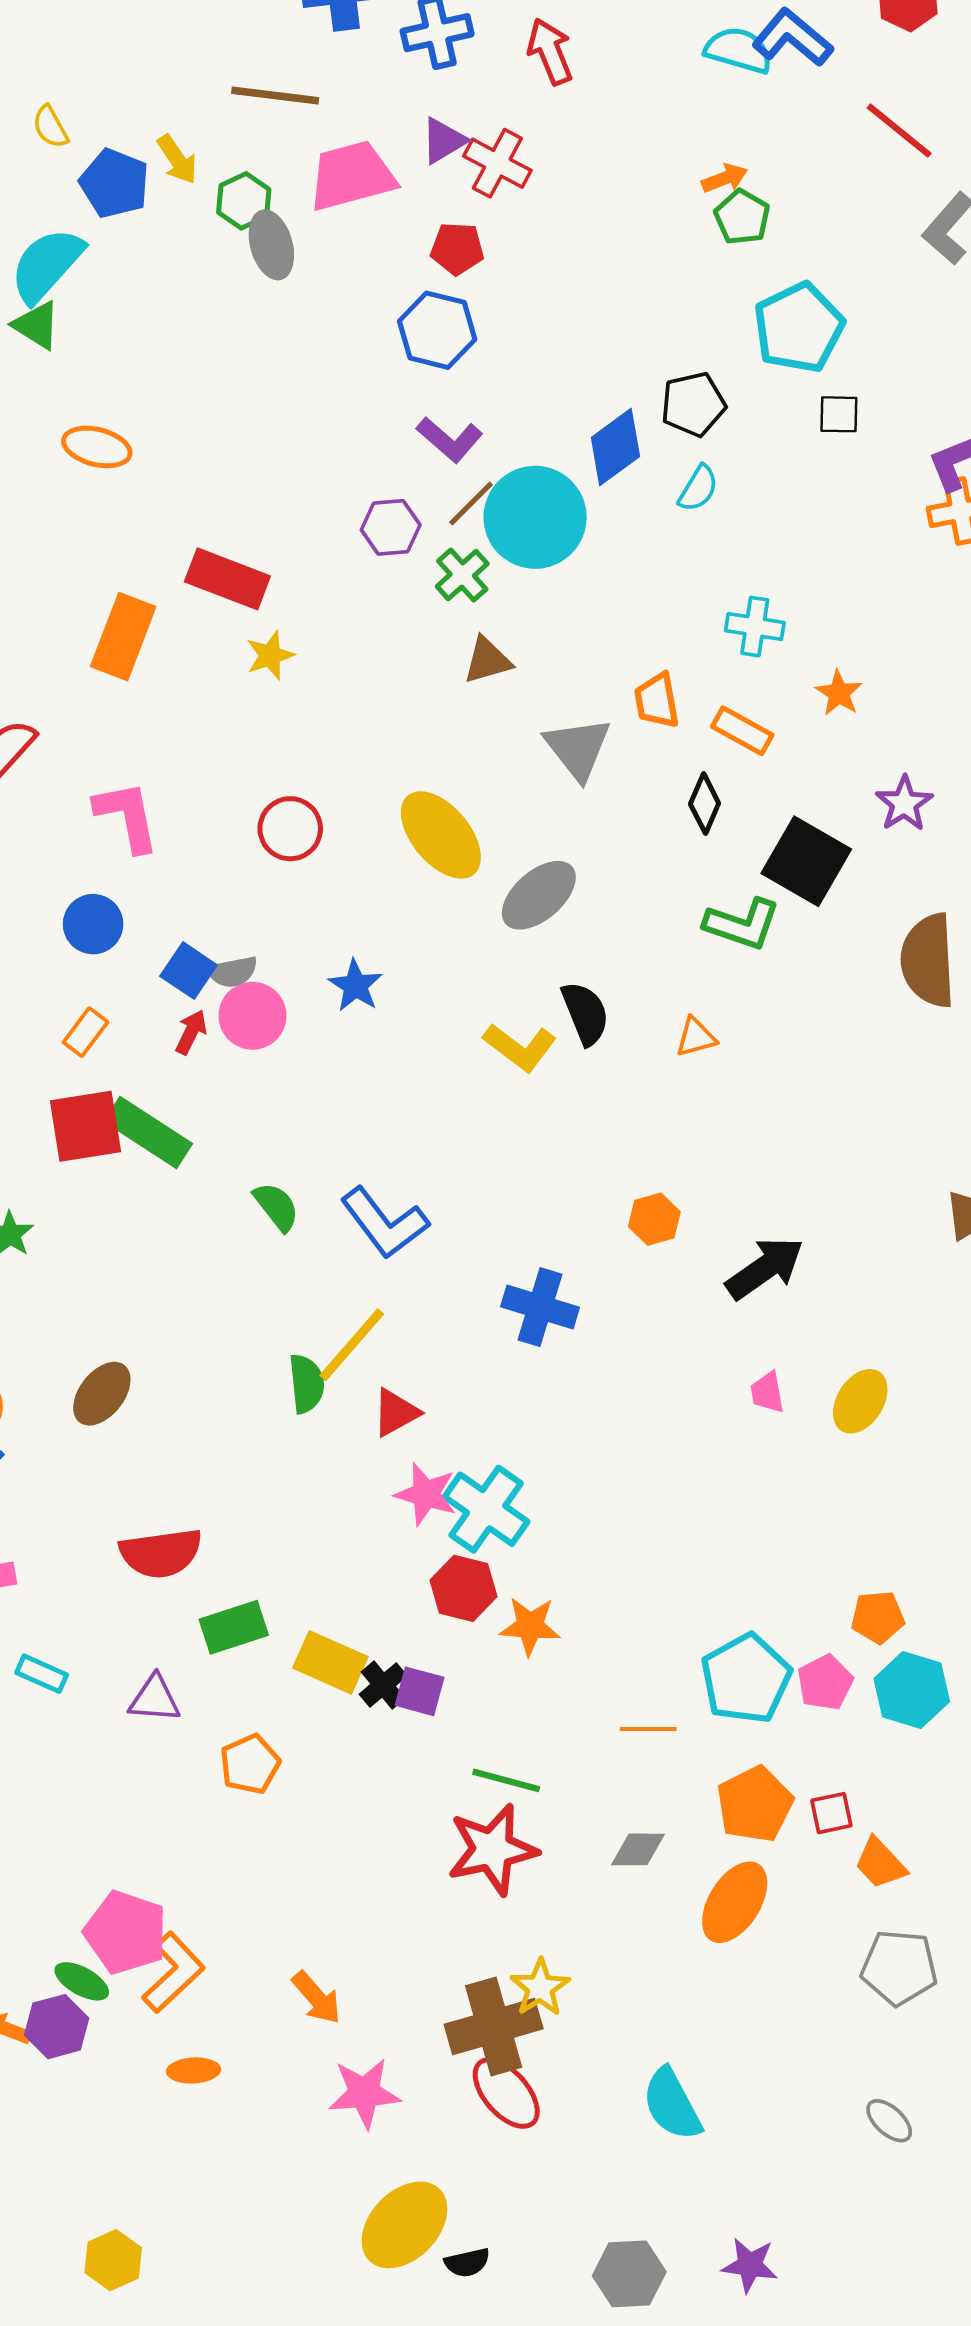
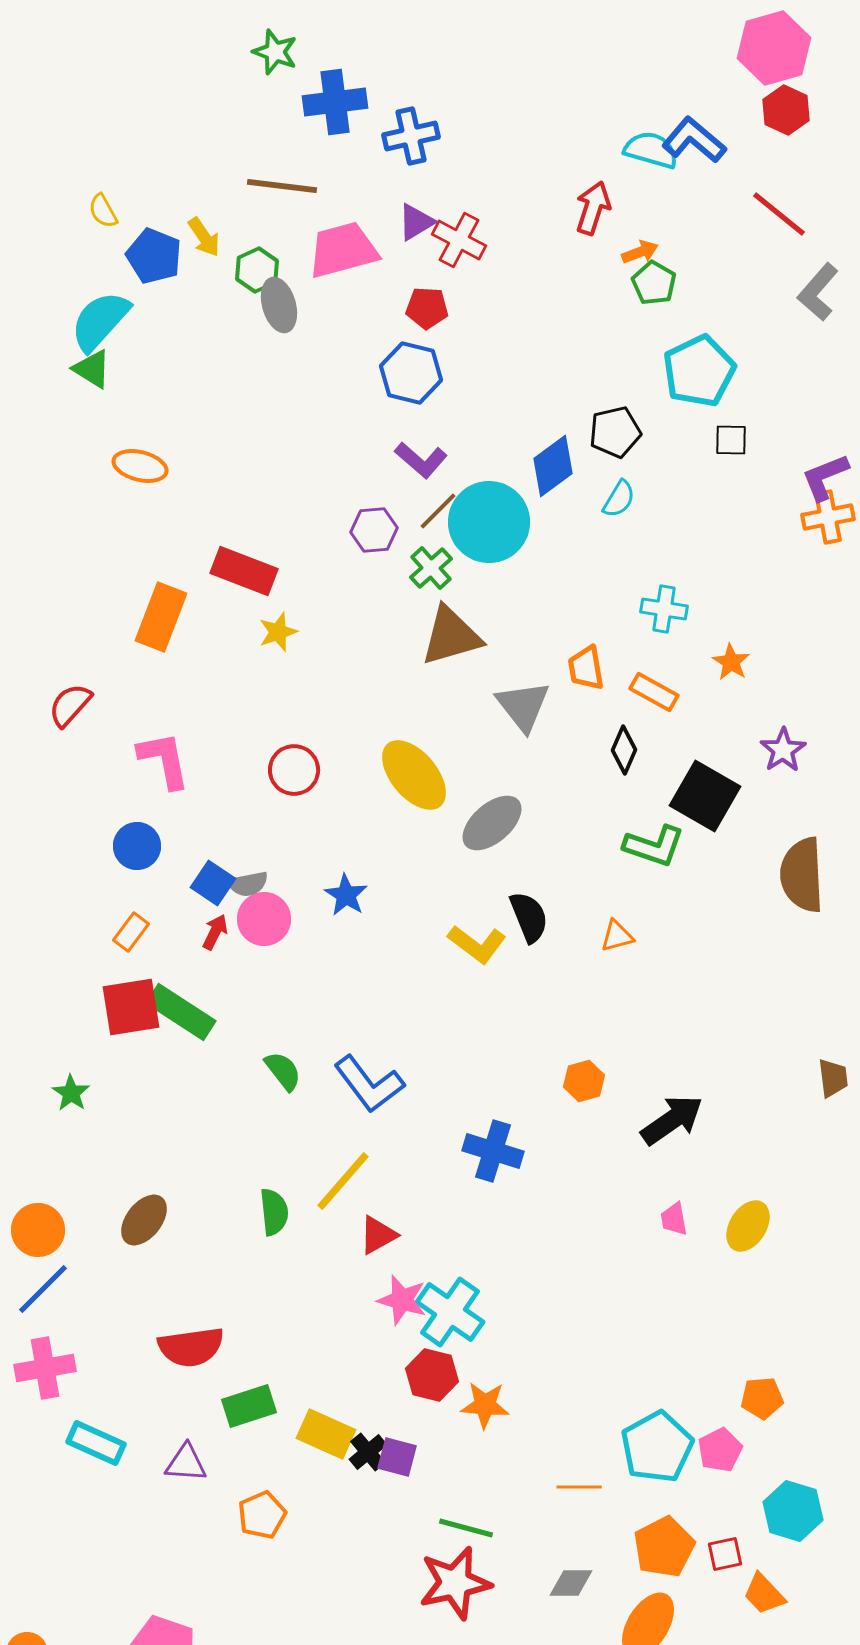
red arrow: (550, 51) -> (593, 208), moved, turned 40
brown triangle: (487, 660) -> (451, 636), size x1.6
green semicircle: (307, 1384) -> (274, 1212), moved
cyan rectangle: (42, 1674) -> (96, 1443), size x1.4
cyan hexagon: (912, 1690) -> (793, 1511), moved

